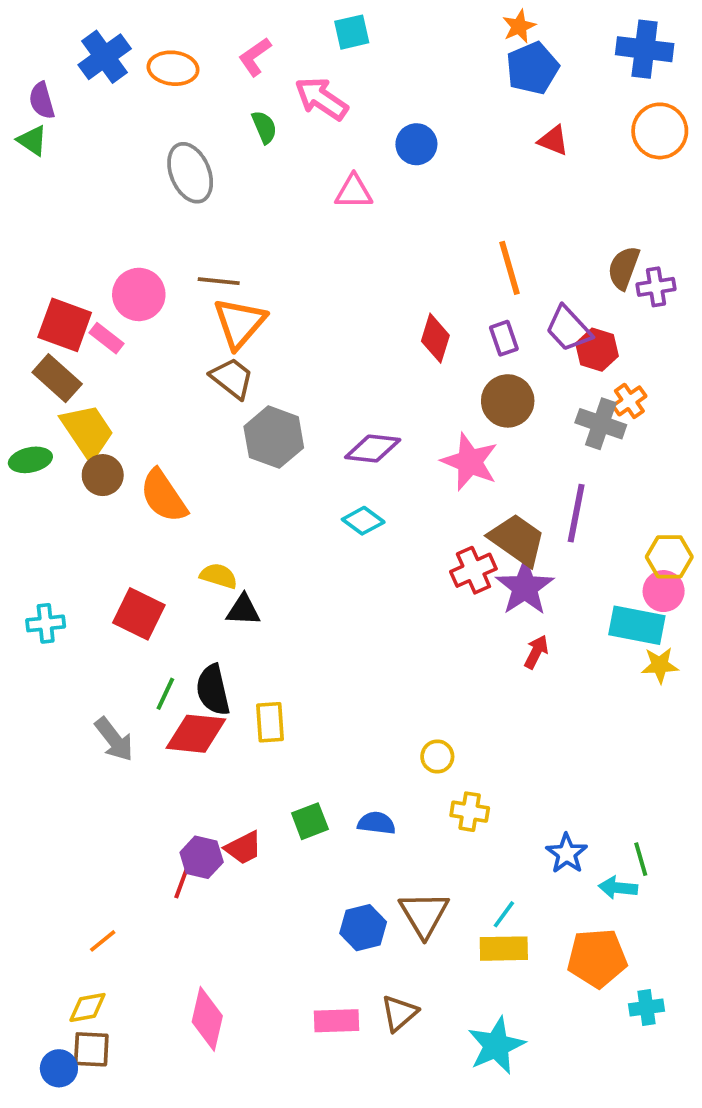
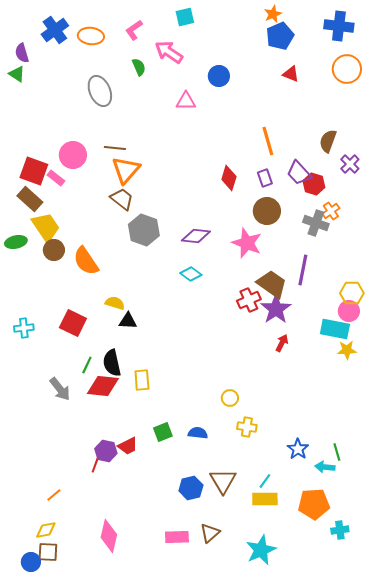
purple cross: (656, 287) -> (350, 164), moved, turned -36

